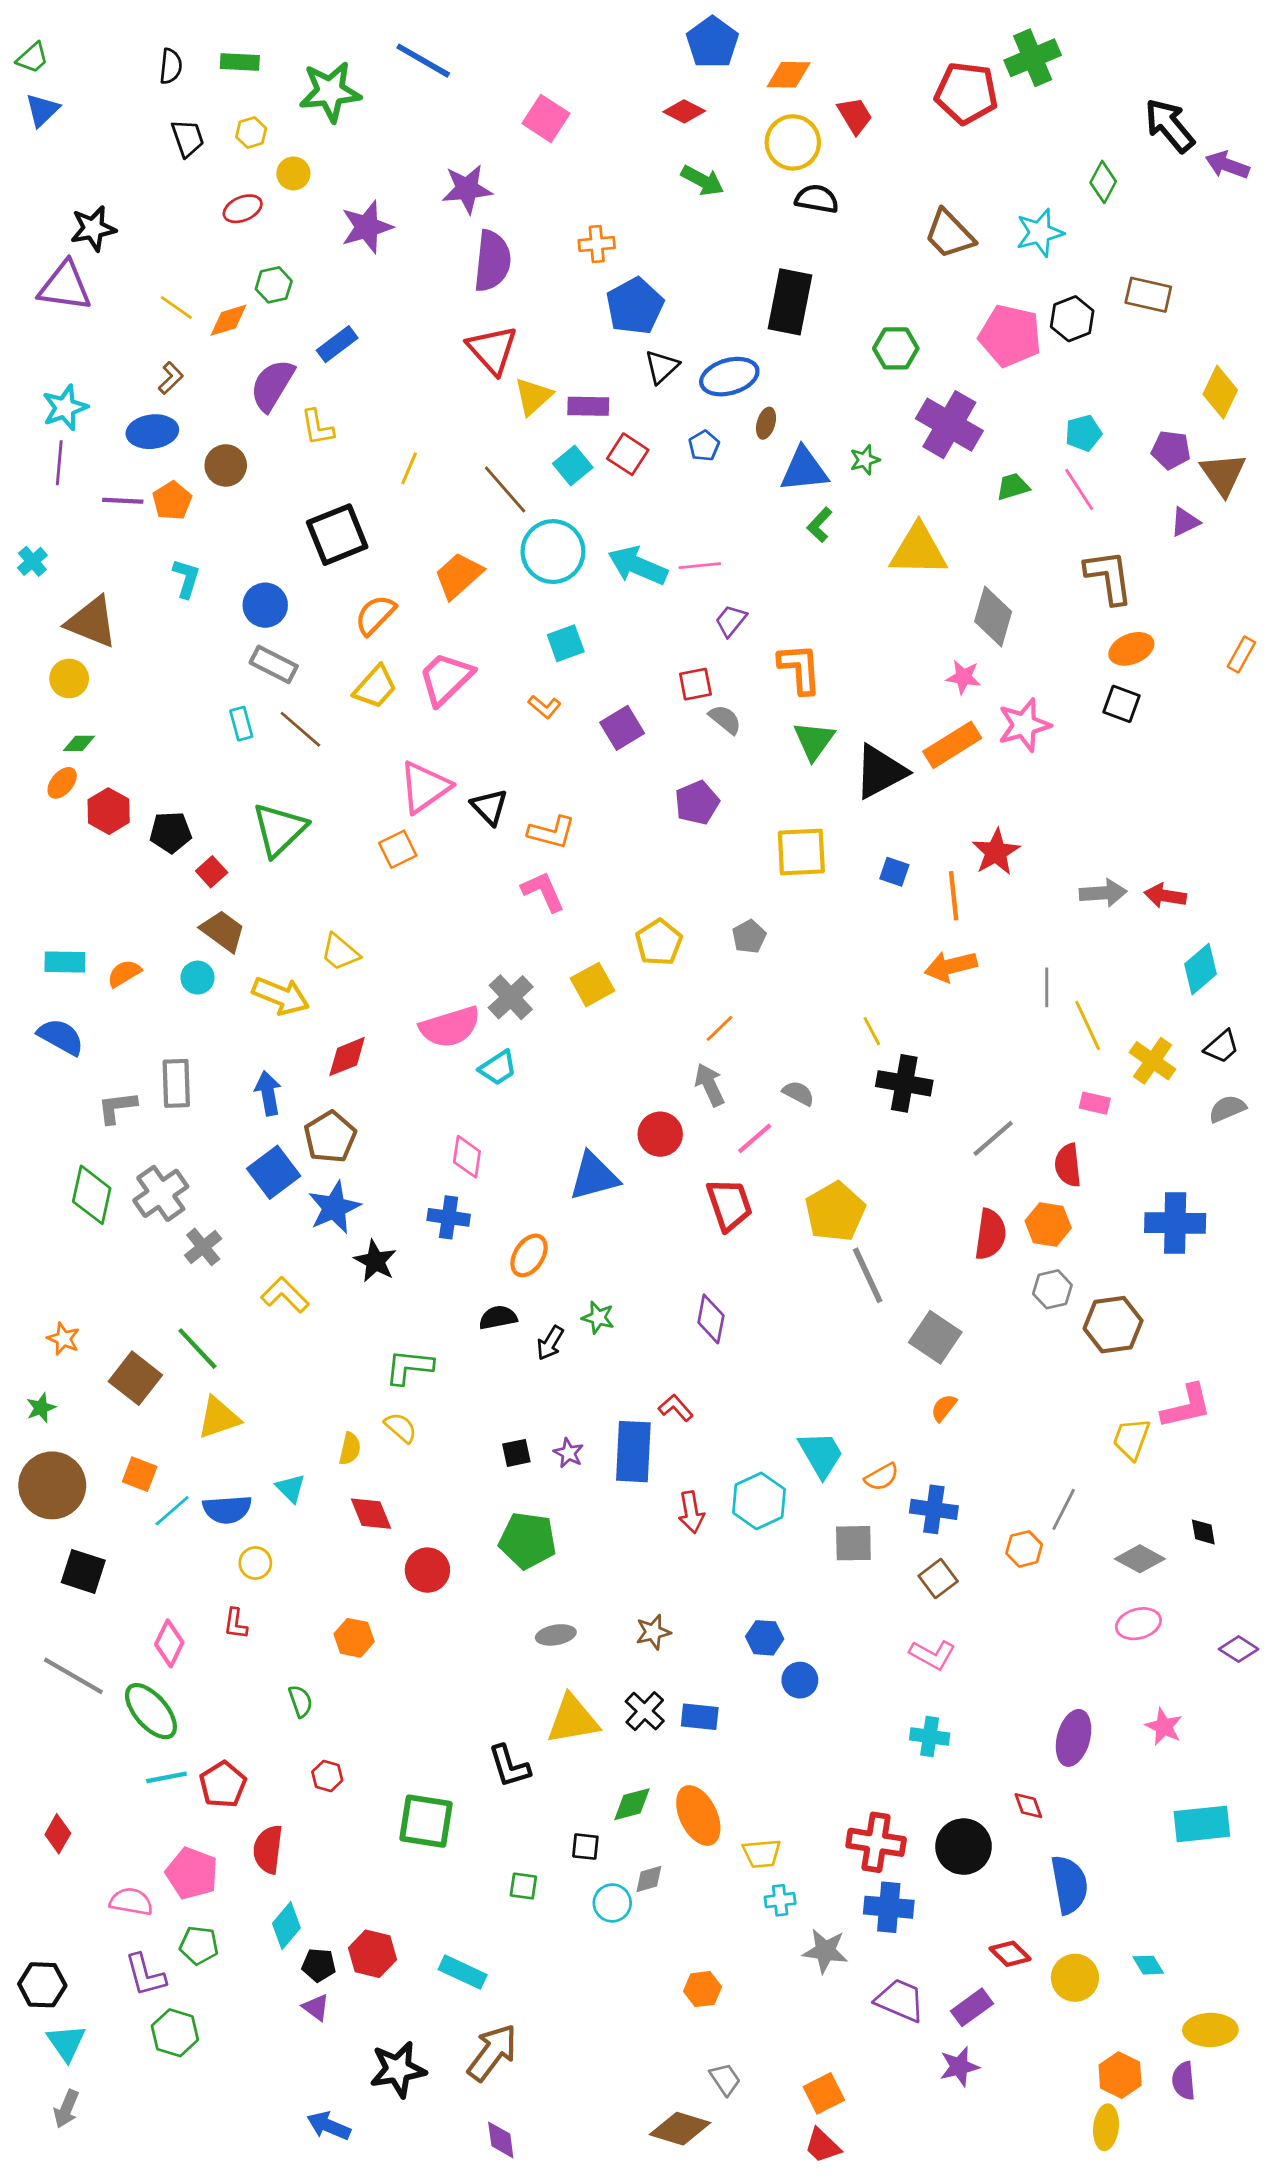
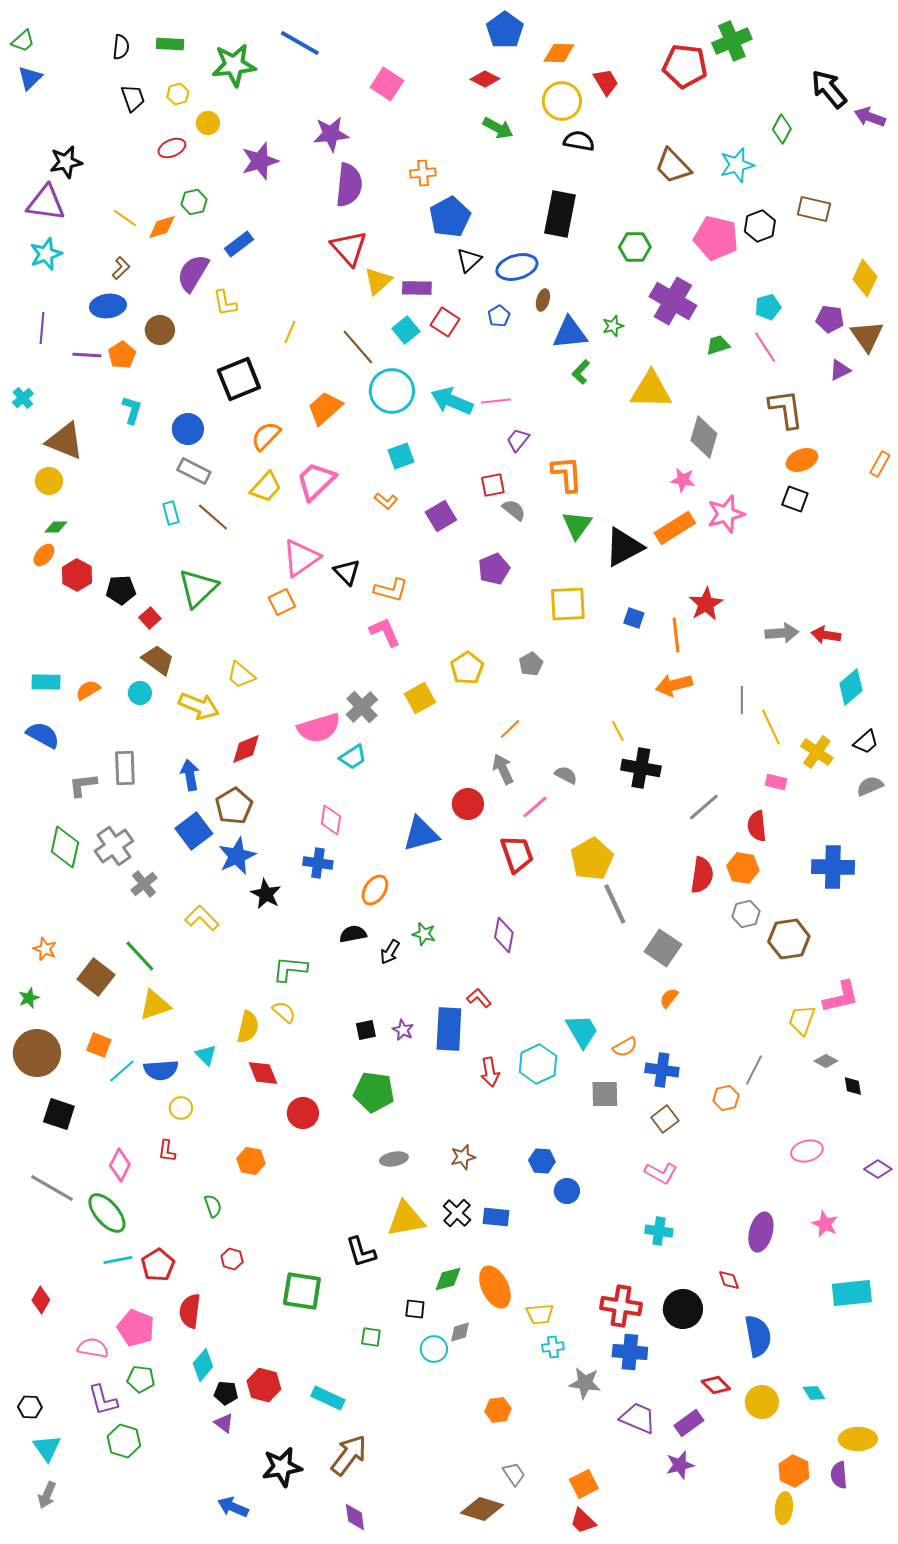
cyan star: (65, 408) -> (46, 254), moved
yellow semicircle: (350, 1449) -> (248, 1027), size x1.4
gray diamond: (1140, 1559) -> (826, 1061), moved, size x0.7
black hexagon: (42, 1985) -> (30, 1407), size x0.7

